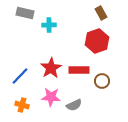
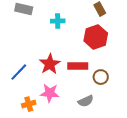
cyan cross: (49, 25) -> (58, 21), moved
orange cross: (22, 105) -> (29, 104), moved, turned -32
gray semicircle: (74, 105) -> (86, 101), moved

